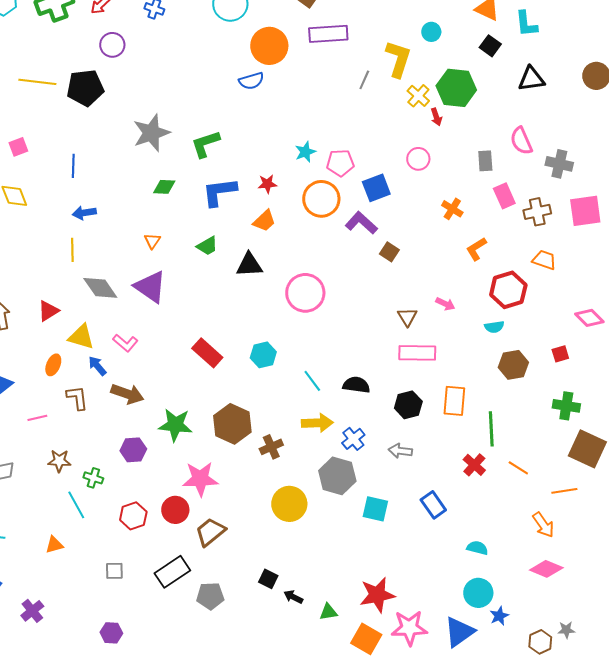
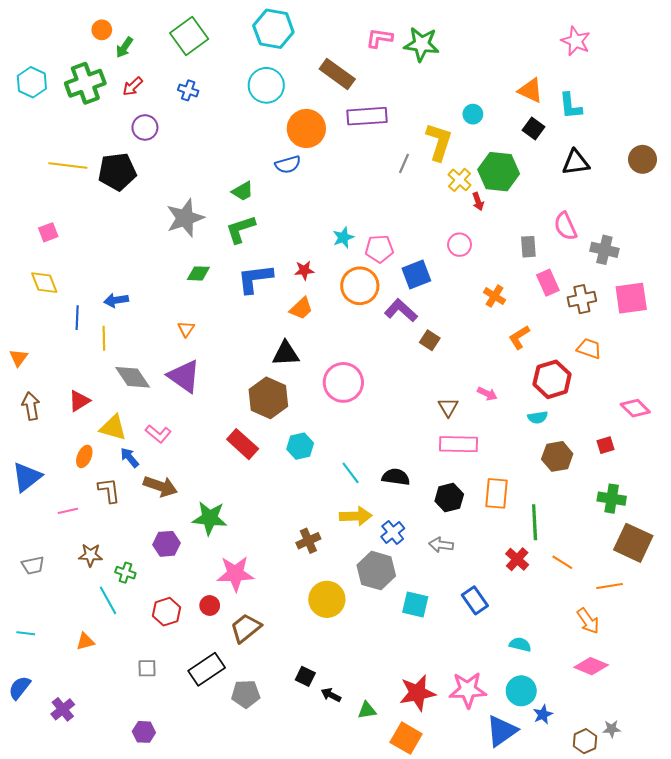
blue line: (73, 166) -> (77, 318), moved
green trapezoid: (207, 246) -> (243, 191), moved
brown hexagon: (232, 424) -> (268, 398), moved
red circle: (175, 510) -> (210, 605), size x0.7
pink star: (409, 628) -> (468, 690), moved

